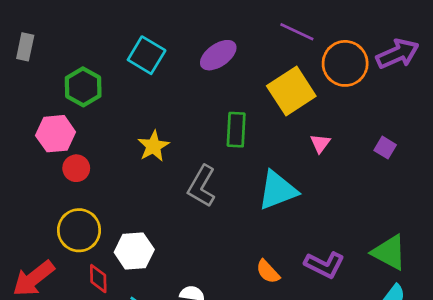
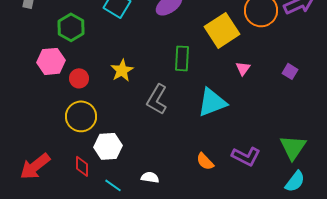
red circle: (76, 168) -> (79, 78), moved
yellow circle: (79, 230) -> (81, 116), moved
green triangle: (389, 252) -> (293, 147), turned 36

